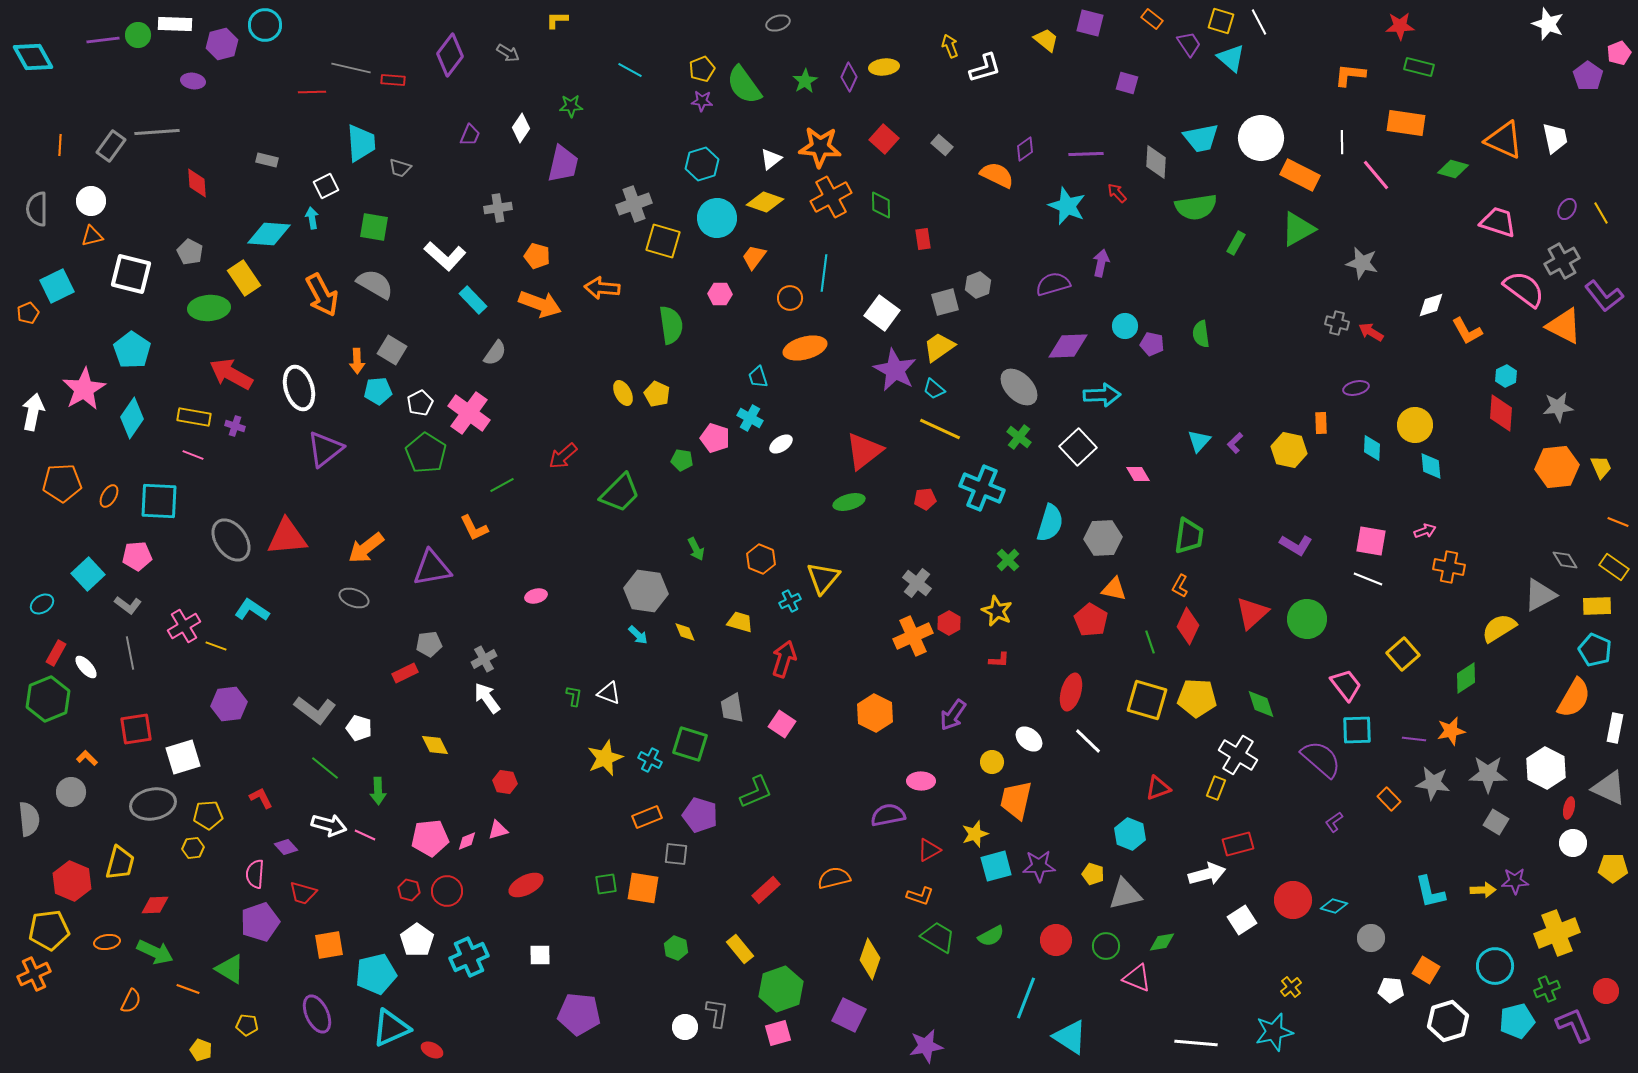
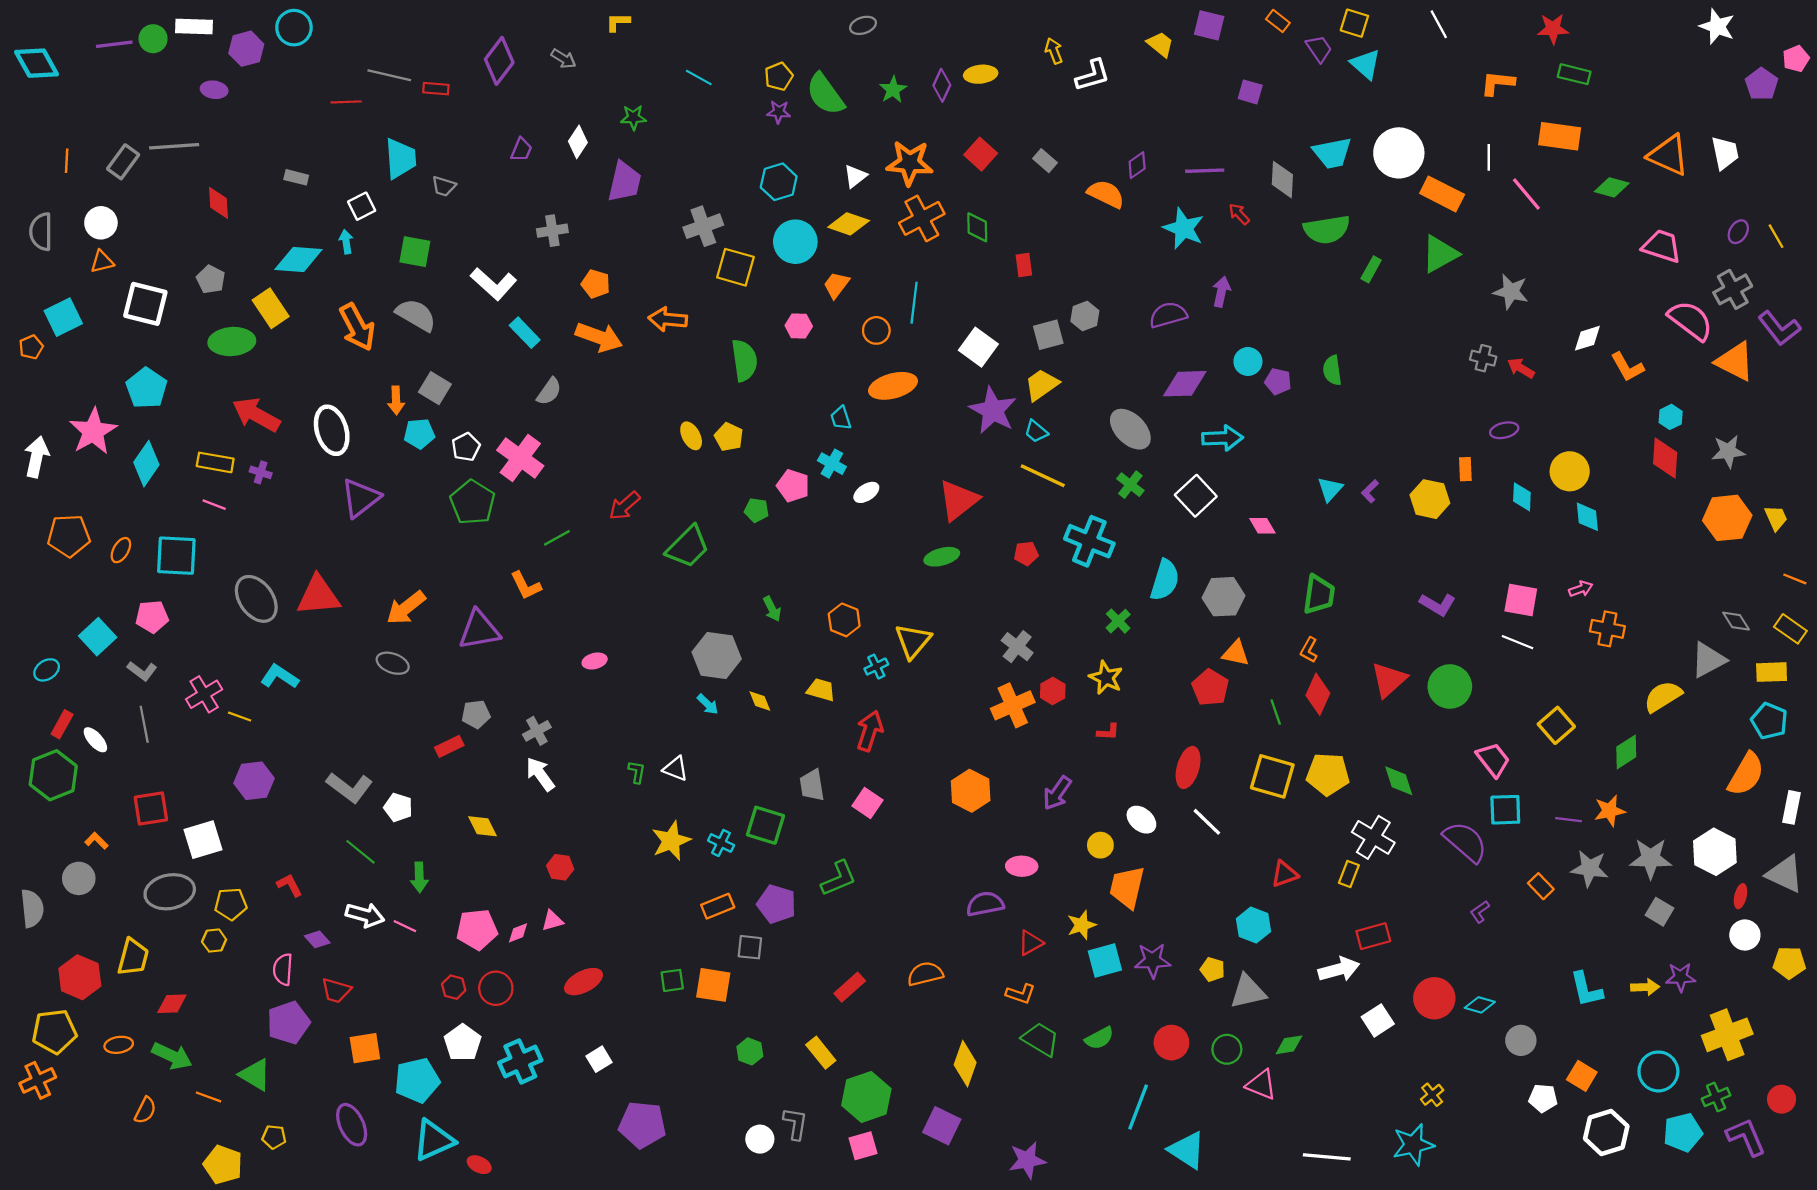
white line: (1259, 22) -> (1439, 24), moved
white square: (540, 955) -> (599, 1059), turned -30
yellow pentagon: (201, 1050) -> (223, 1165), size x1.6

